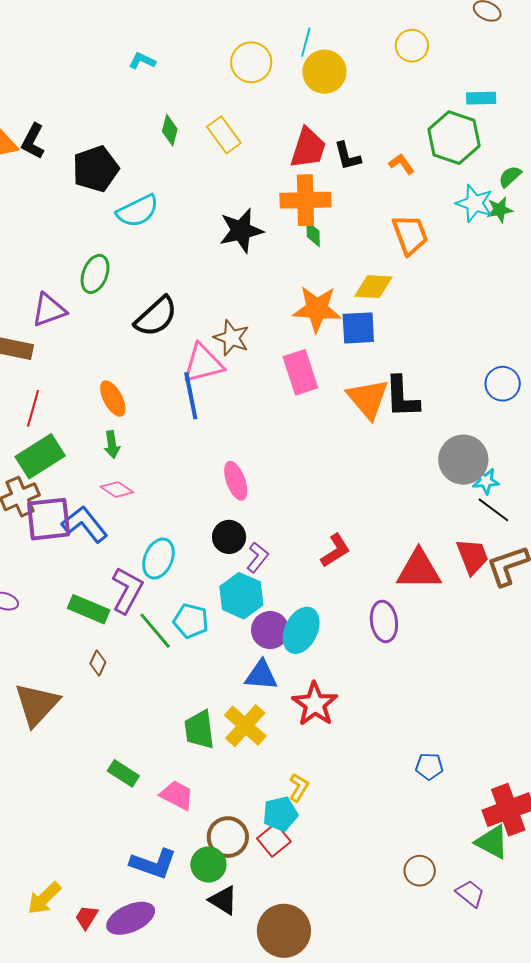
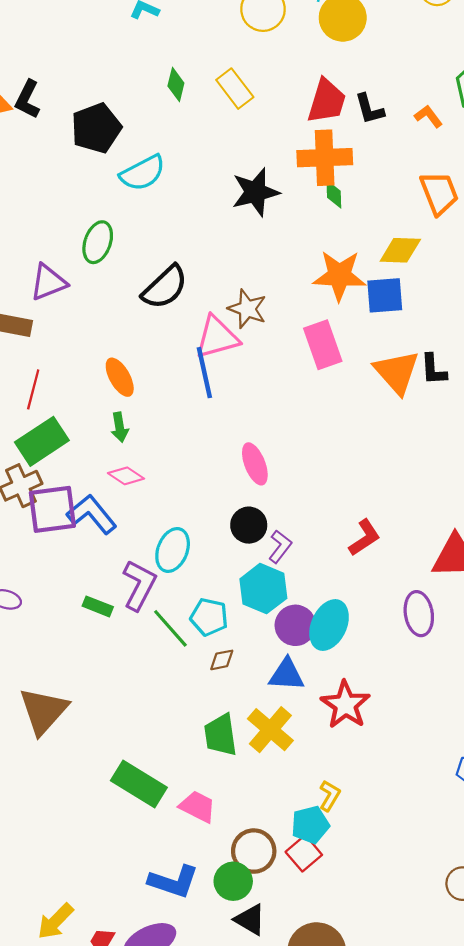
black L-shape: (402, 397) -> (434, 369), size x0.7
green rectangle: (89, 609) -> (98, 606), size x0.7
brown diamond: (98, 663) -> (222, 660), moved, turned 55
green rectangle: (123, 773) -> (139, 784), size x1.6

